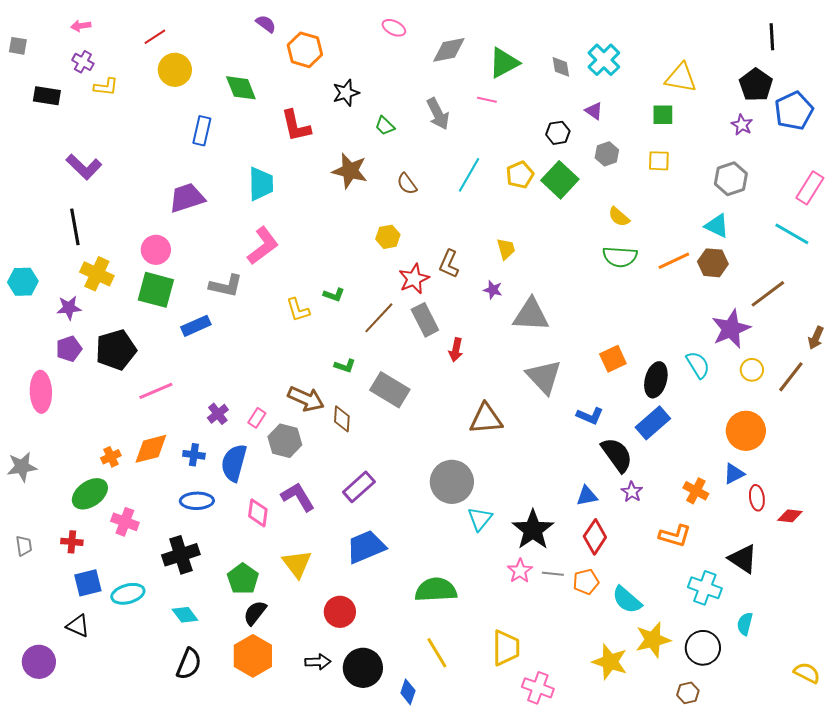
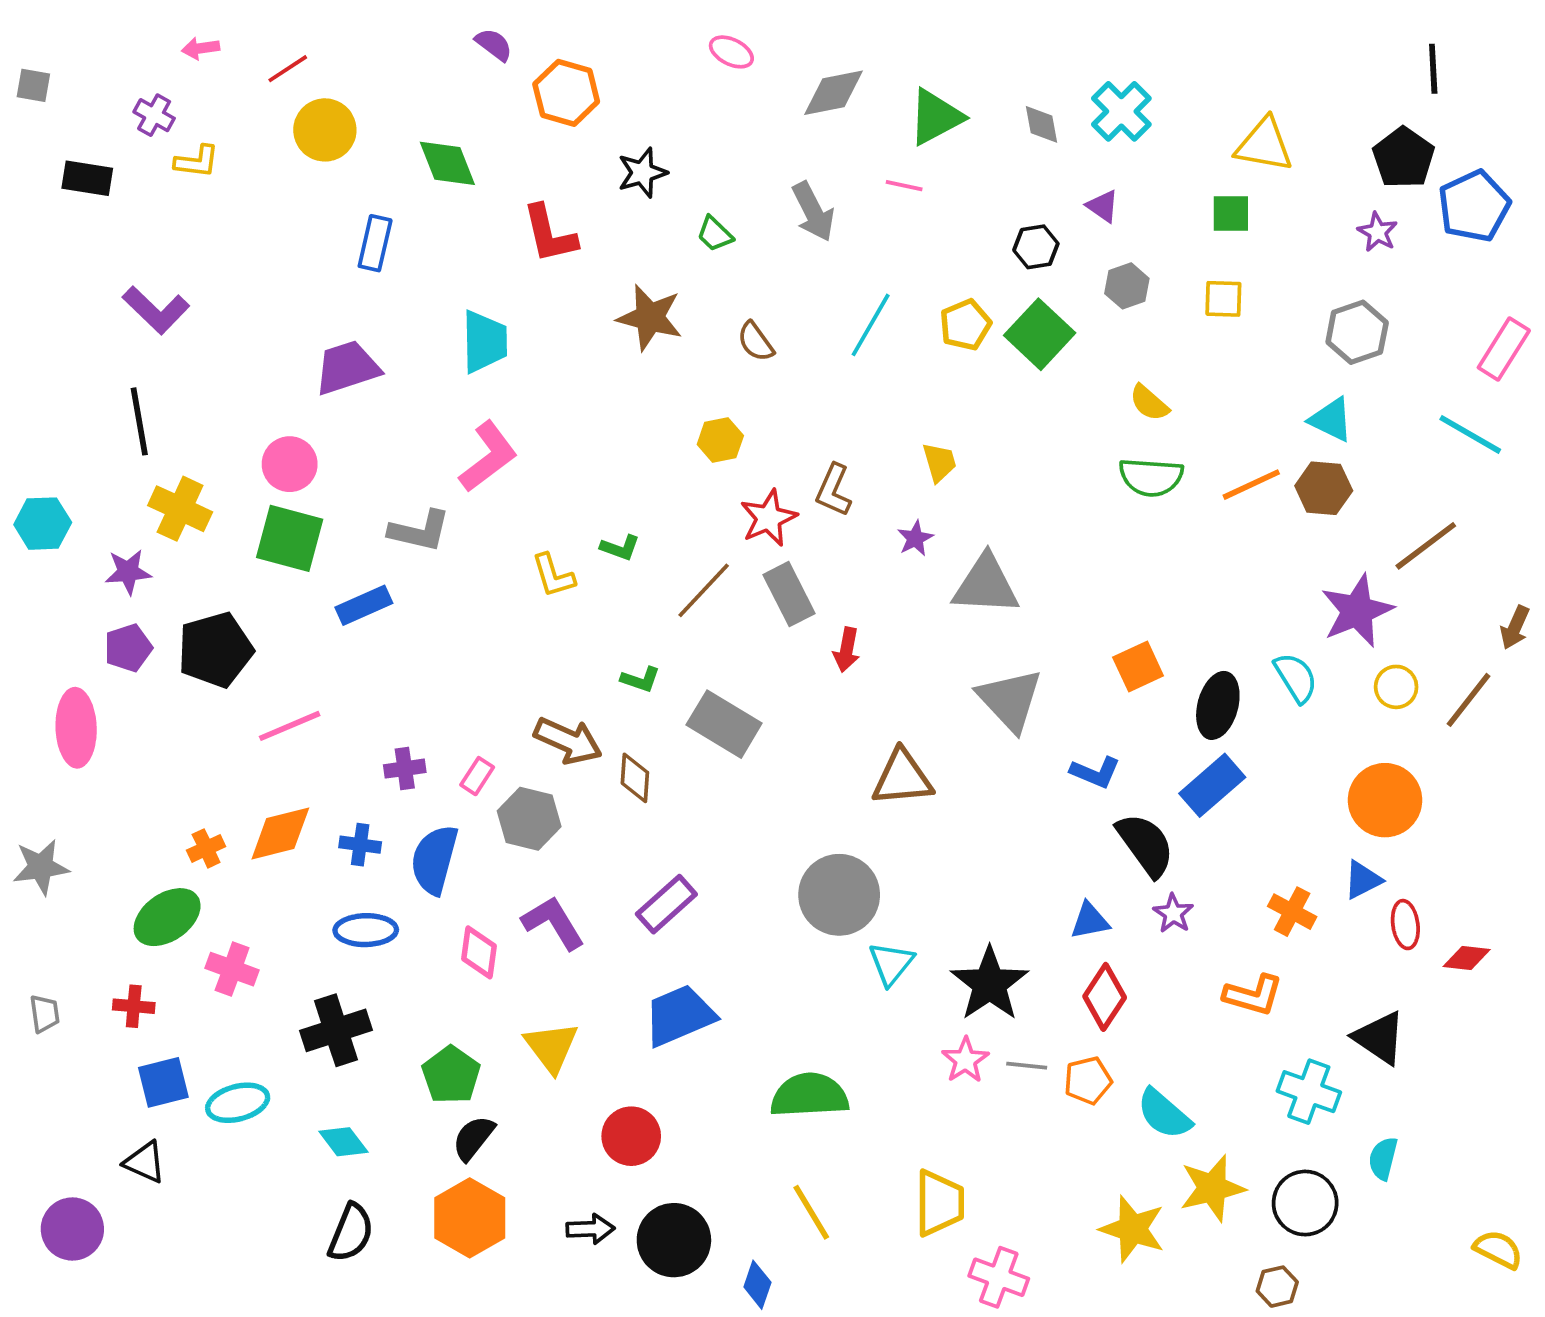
pink arrow: (81, 26) -> (200, 48), moved
purple star: (493, 290) -> (915, 538), turned 30
purple cross: (218, 414) -> (405, 769), turned 30

